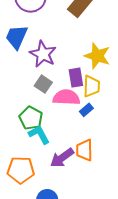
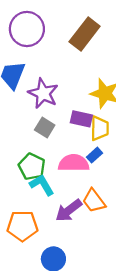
purple rectangle: (76, 78) -> (81, 119), turned -66
pink semicircle: (66, 97) -> (74, 163), moved
orange trapezoid: (84, 150) -> (94, 201), turned -35

